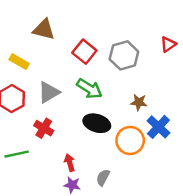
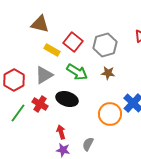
yellow rectangle: (19, 62) -> (52, 50), moved
brown star: (139, 102) -> (108, 73), moved
black ellipse: (97, 123) -> (67, 99), moved
green line: (17, 154) -> (18, 113), moved, turned -42

